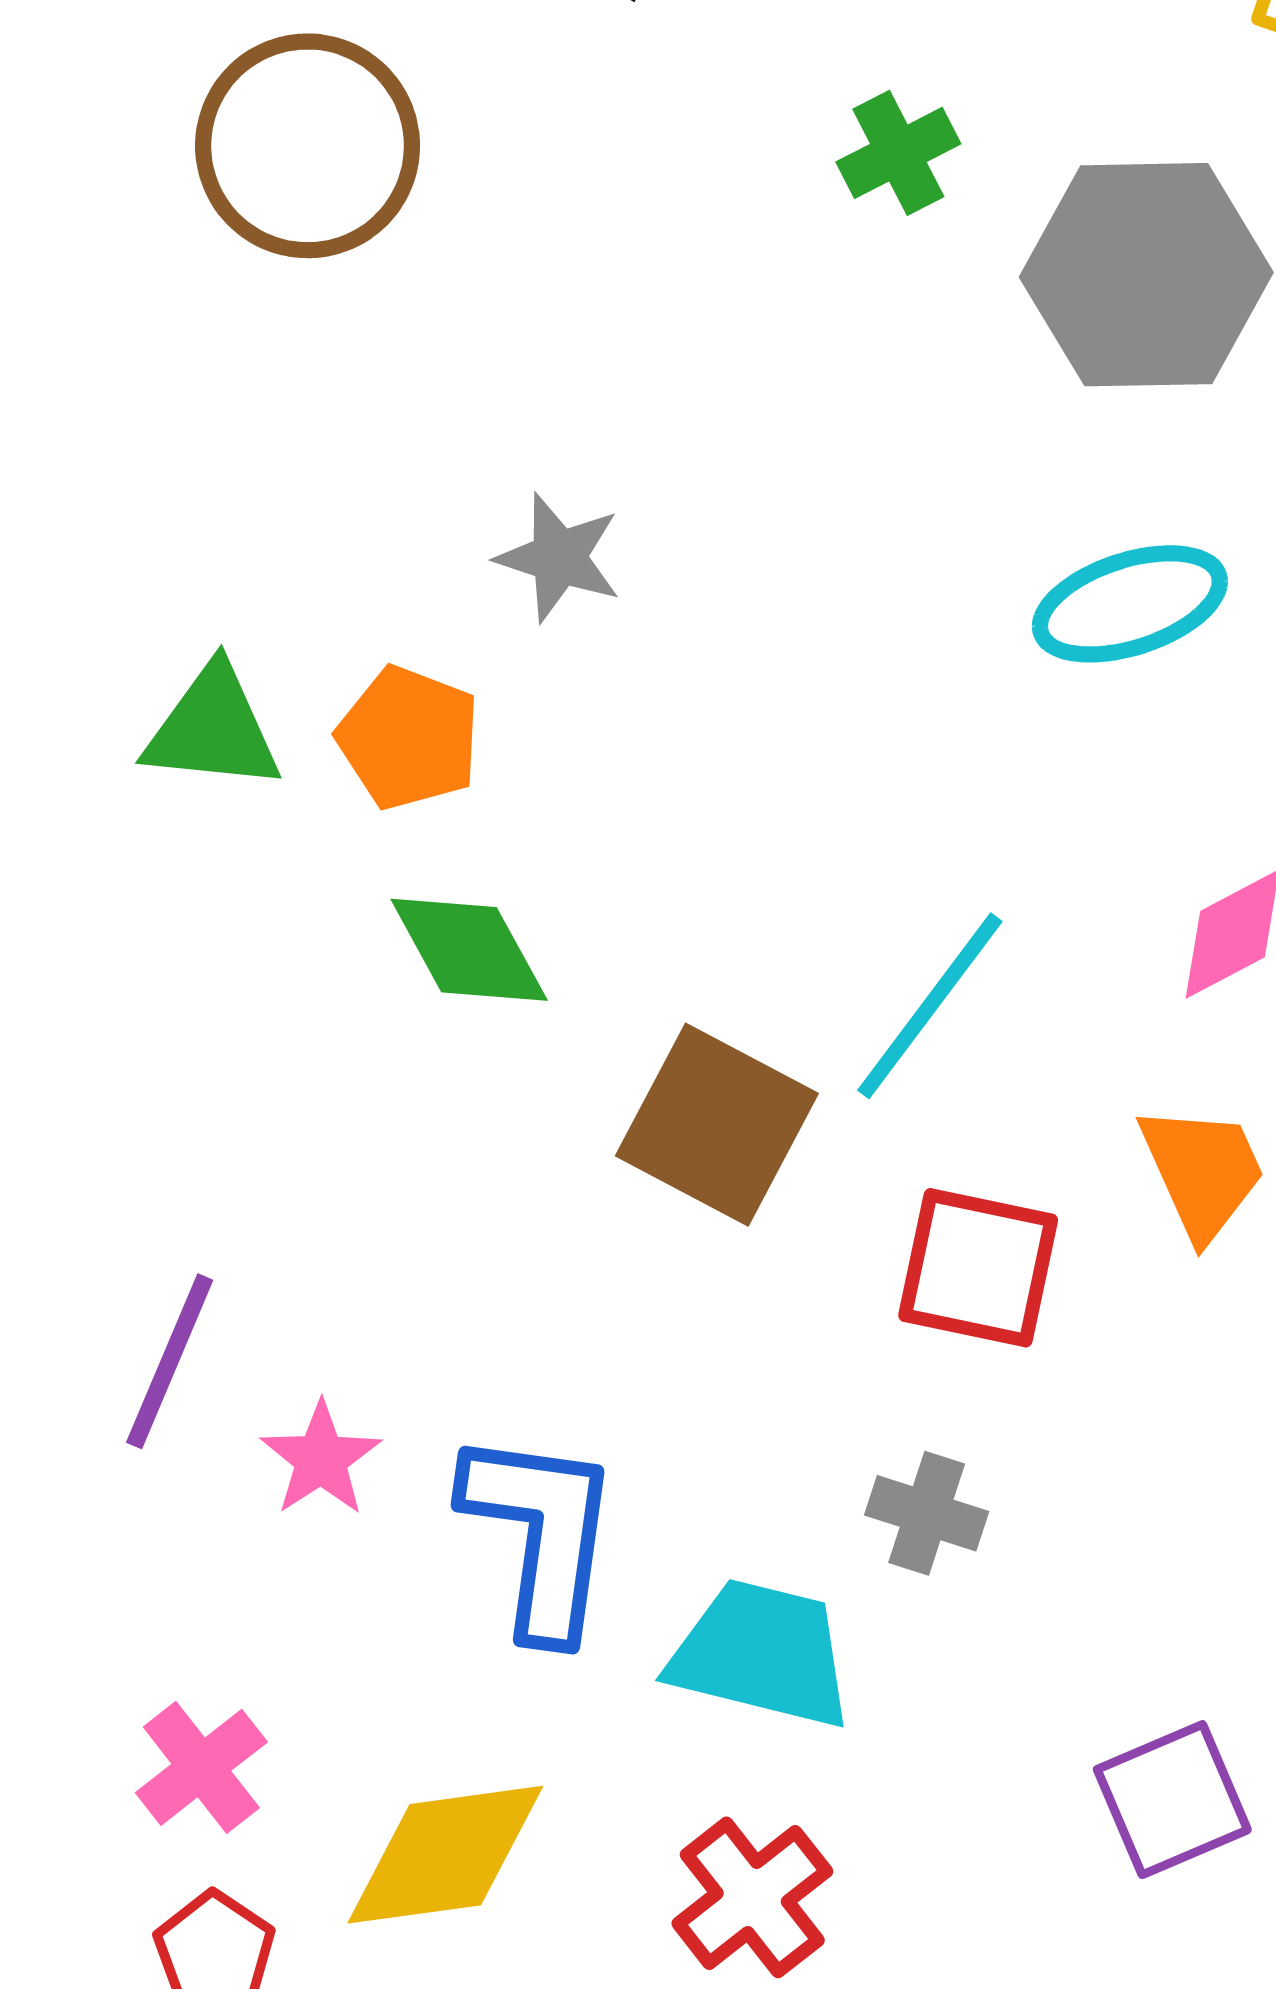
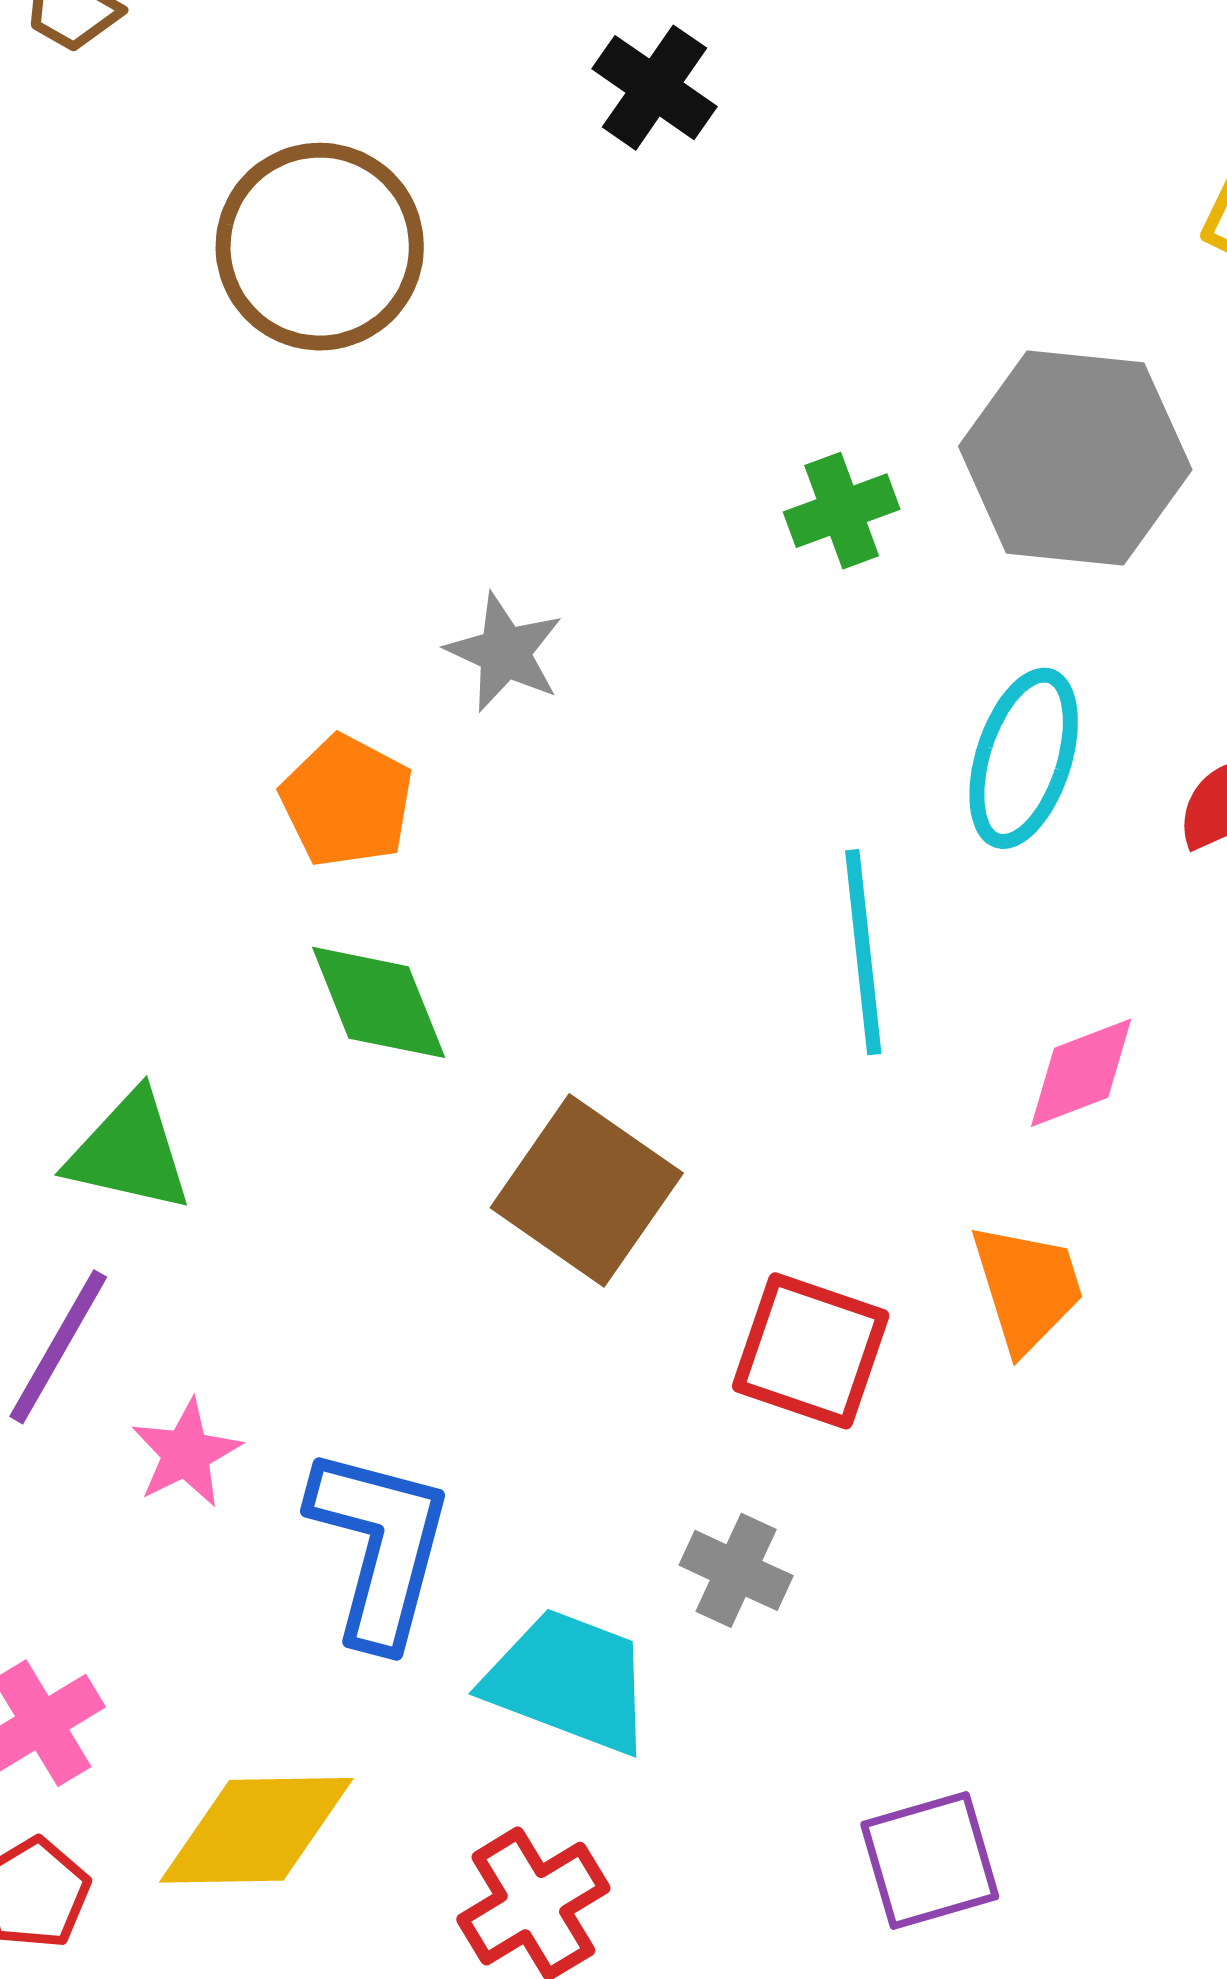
green cross: (898, 153) -> (842, 511), moved
cyan ellipse: (1130, 604) -> (1024, 758), turned -61
green triangle: (213, 729) -> (129, 1152), moved
cyan line: (930, 1006) -> (863, 952), moved, turned -50

